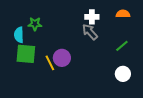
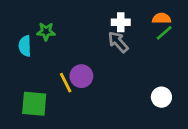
green line: (122, 46) -> (164, 33), moved
green square: (26, 54) -> (34, 104), moved

